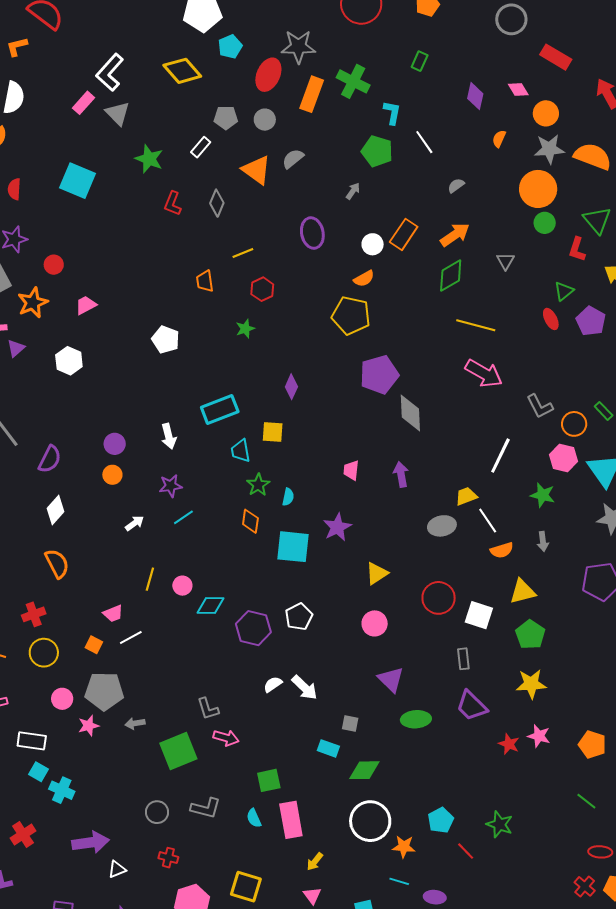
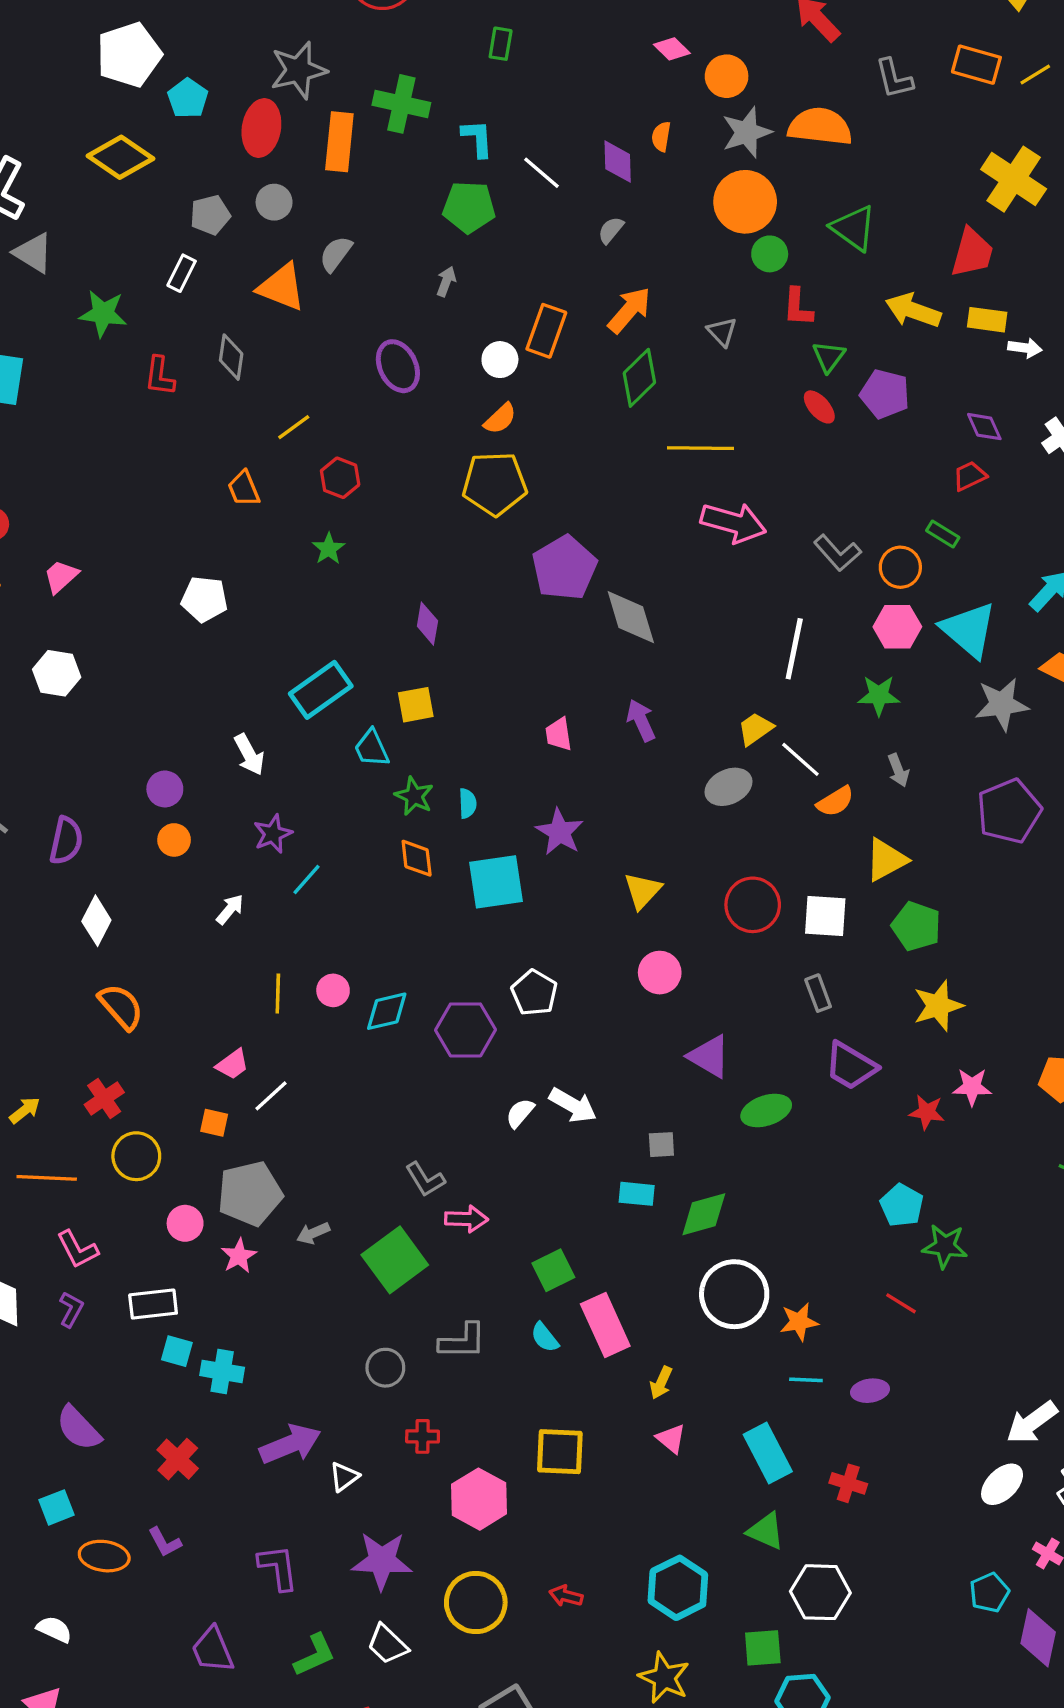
purple diamond: (475, 96) -> (618, 162), moved
red L-shape: (577, 249) -> (798, 307), moved
cyan pentagon: (441, 820) -> (902, 1205), moved

